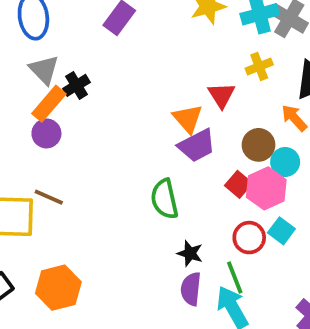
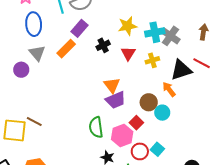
black cross: (76, 85) -> (103, 45), moved
red triangle: (221, 95) -> (128, 53), moved
orange rectangle: (49, 104) -> (66, 49), moved
purple circle: (46, 133) -> (21, 70), moved
pink hexagon: (266, 188) -> (122, 135), moved

